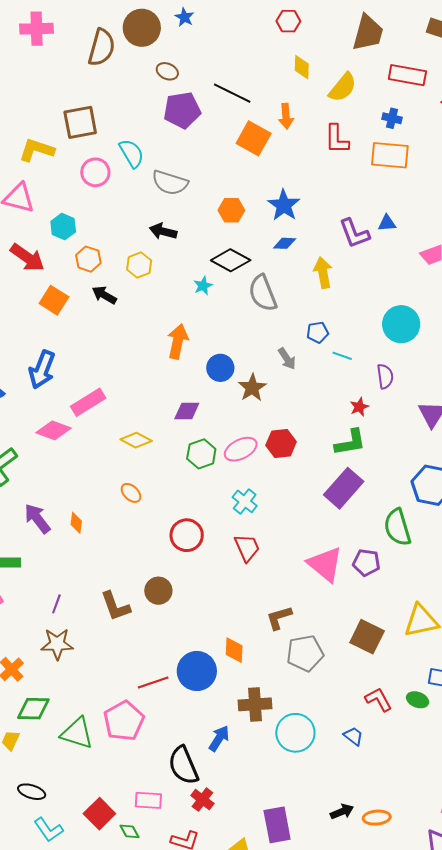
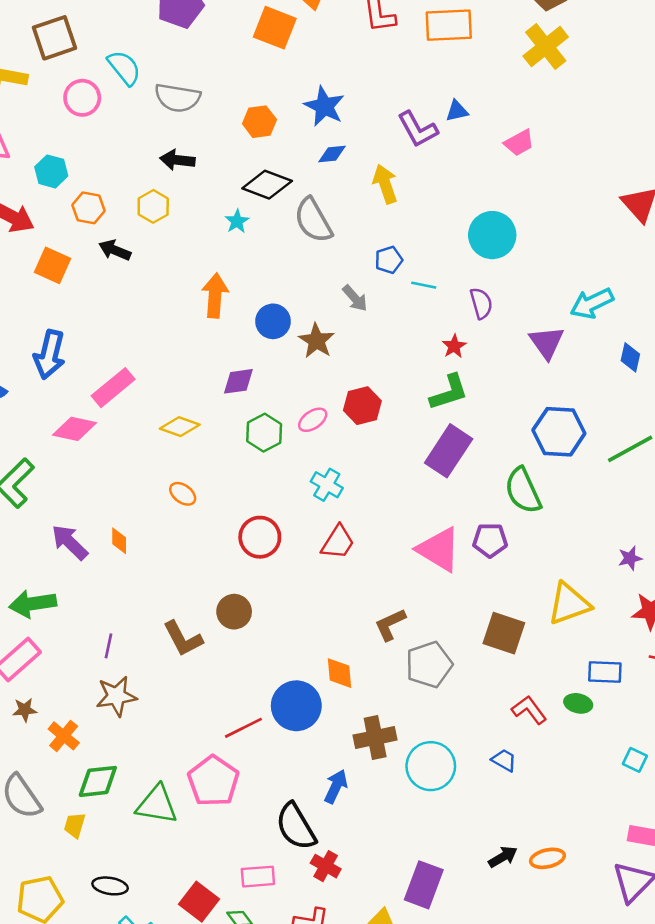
pink ellipse: (241, 449) -> (313, 420), size x0.7
red trapezoid: (247, 548) -> (338, 542), turned 64
purple rectangle: (277, 825) -> (424, 885), turned 39

